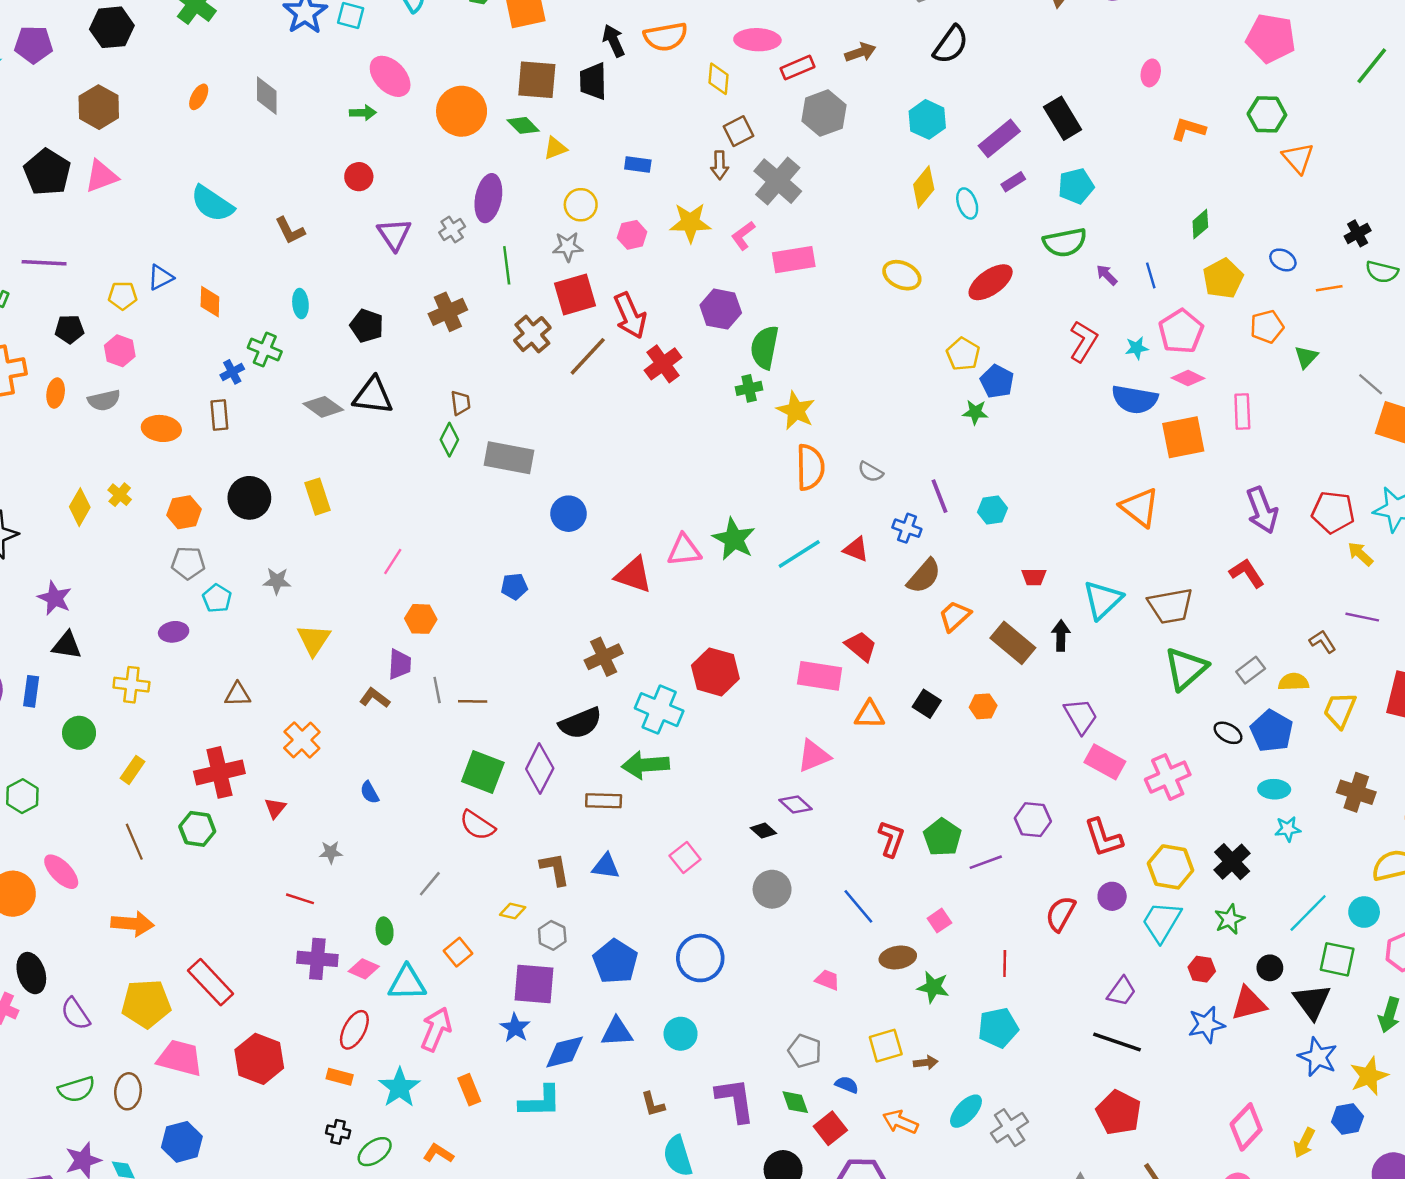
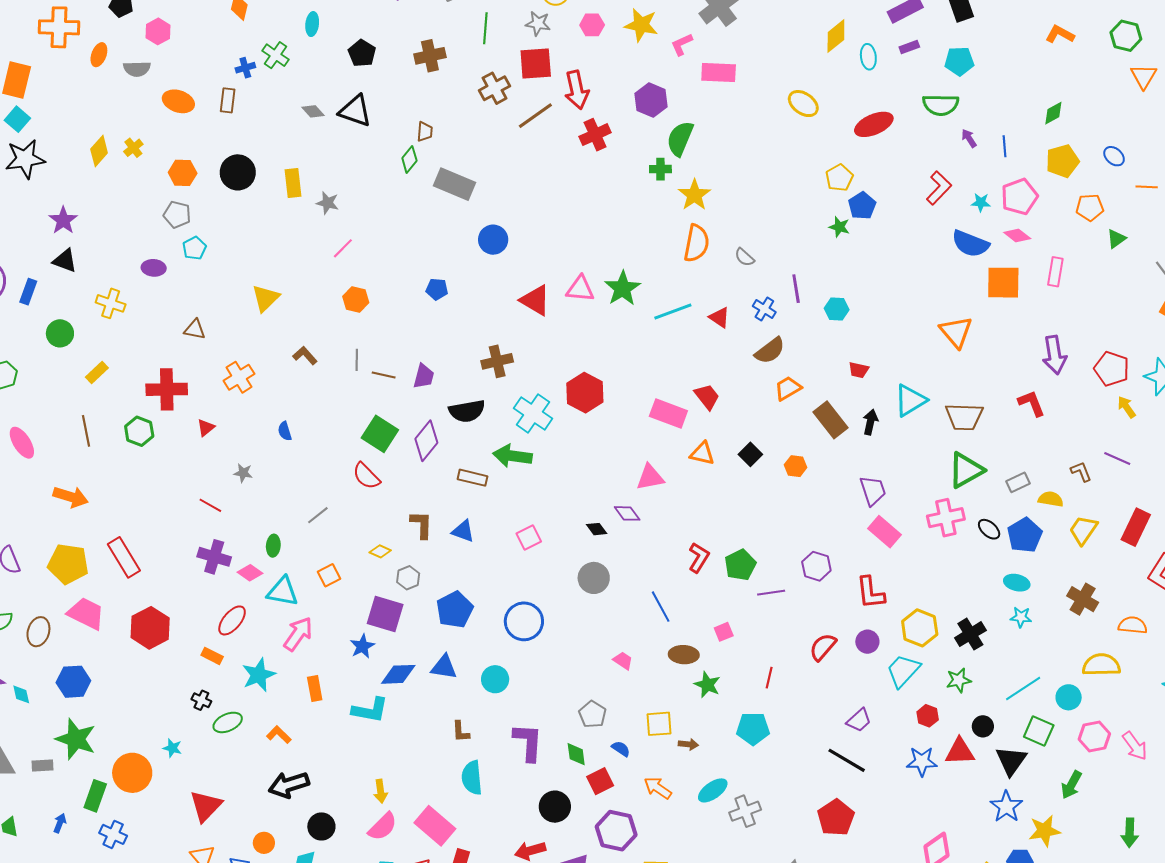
gray diamond: (323, 407) -> (313, 111), size x0.7
gray star: (277, 581) -> (328, 203), moved
purple trapezoid: (400, 664) -> (424, 376), moved
pink cross: (1168, 777) -> (946, 518), moved

